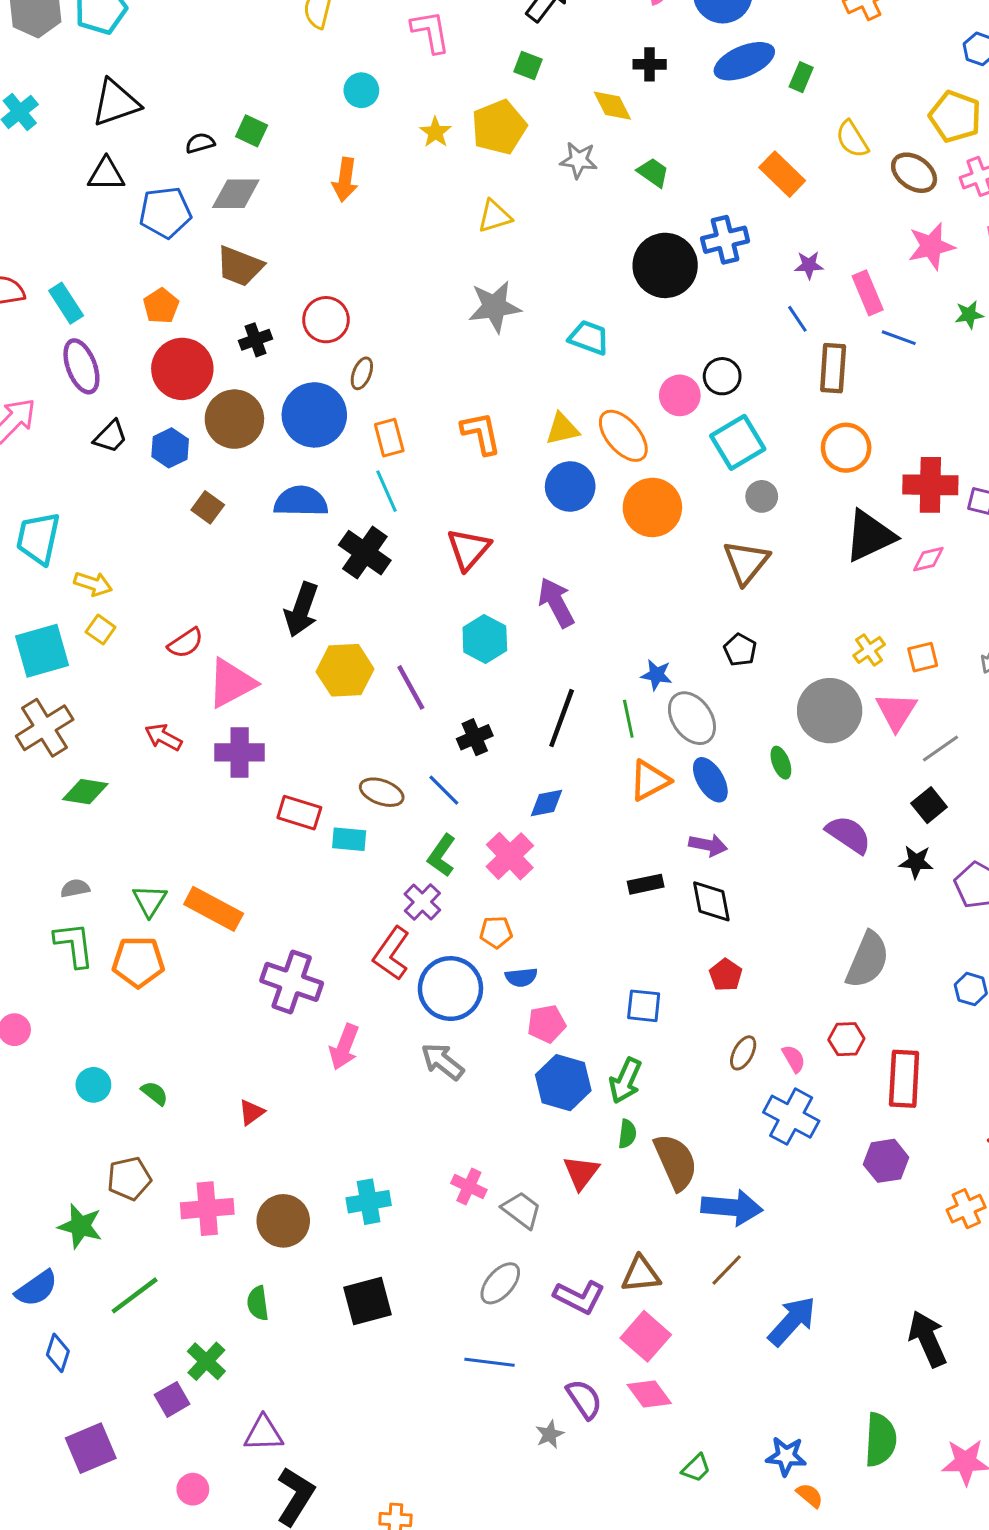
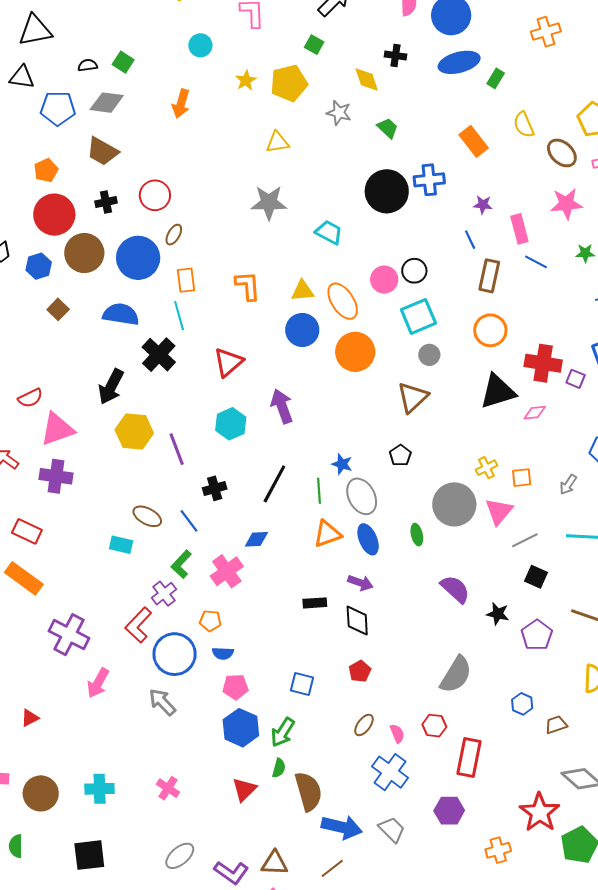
black square: (929, 805) -> (536, 577), moved, turned -35
red rectangle: (299, 813) -> (27, 531), moved
gray trapezoid: (522, 1210) -> (392, 830), moved

